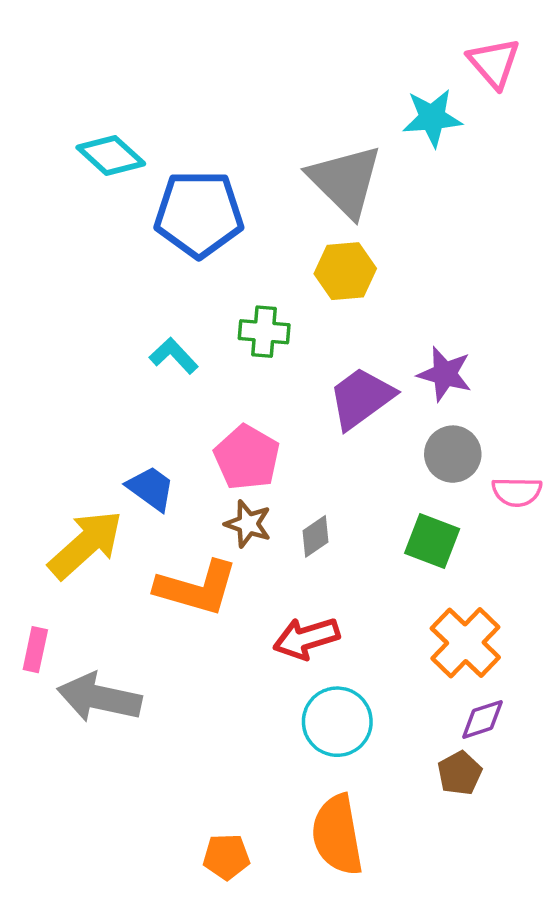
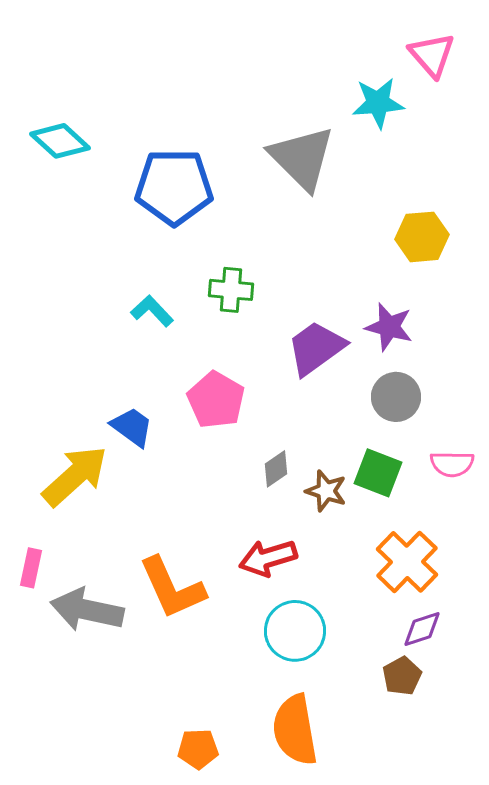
cyan diamond: (111, 156) -> (60, 141), moved
yellow hexagon: (345, 271) -> (422, 237), moved
pink semicircle: (517, 492) -> (452, 464), moved
brown star: (248, 524) -> (326, 491), moved
orange L-shape: (197, 588) -> (172, 588), moved, turned 50

